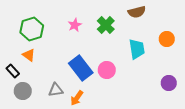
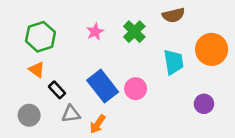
orange circle: (167, 39) -> (212, 49), size x1.6
black rectangle: (13, 71) -> (57, 90), moved
purple circle: (169, 83) -> (204, 104), moved

